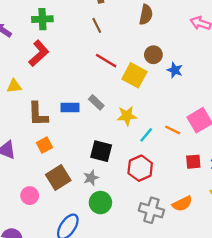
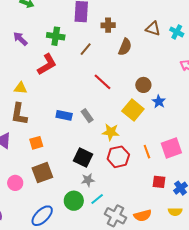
brown semicircle: (146, 15) -> (125, 47), moved
brown line: (97, 25) -> (86, 49), moved, turned 56
yellow square: (134, 75) -> (133, 110), moved
brown L-shape: (38, 114) -> (19, 114), moved
orange line: (173, 130) -> (147, 152), turned 32
cyan line: (146, 135) -> (97, 199), moved
red hexagon: (140, 168) -> (118, 157), moved
gray star: (91, 178) -> (88, 180), moved

